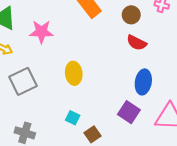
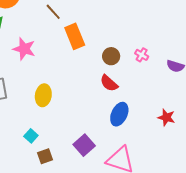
blue ellipse: (143, 82) -> (119, 114), moved

